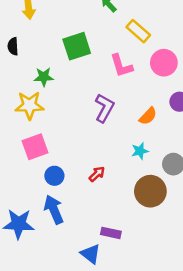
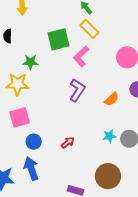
yellow rectangle: (138, 31) -> (89, 29), moved
pink L-shape: (121, 66) -> (81, 56), moved, turned 60
cyan star: (140, 151) -> (109, 136), moved
brown circle: (150, 191) -> (108, 176), moved

